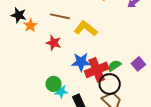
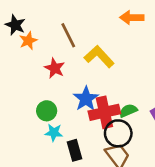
brown line: (60, 16) -> (68, 35), turned 42
blue star: (81, 62) -> (86, 99), turned 30
green circle: (54, 84) -> (47, 111), moved

